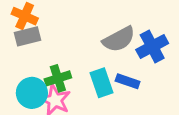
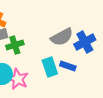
green cross: (58, 78) -> (15, 45), moved

